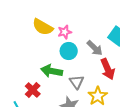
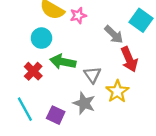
cyan circle: (69, 51) -> (41, 38), moved
red cross: (33, 90) -> (33, 71), moved

